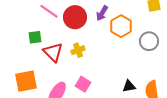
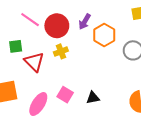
yellow cross: (78, 50) -> (61, 51), moved
black triangle: (129, 86) -> (93, 98), moved

